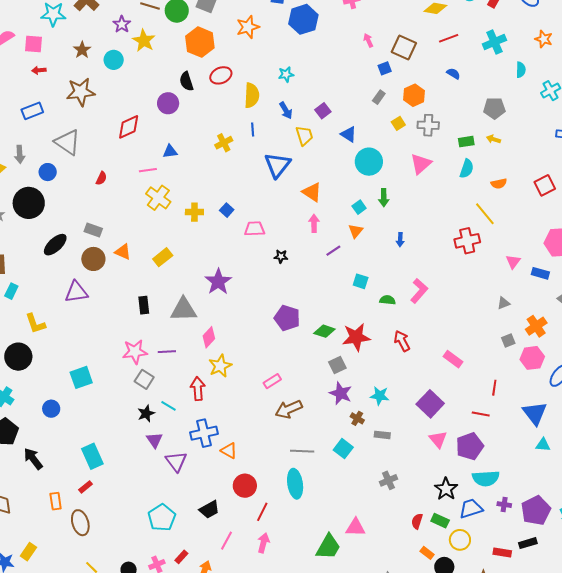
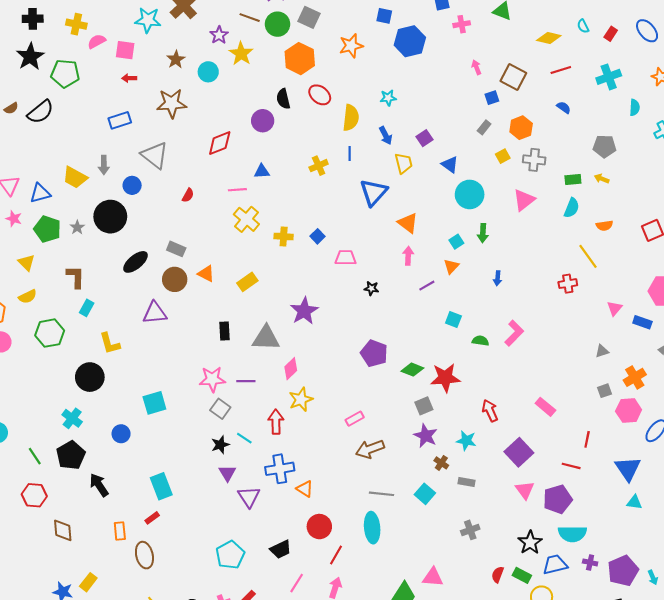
red ellipse: (221, 75) -> (320, 95), turned 60
red cross: (467, 241) -> (568, 284), size x0.7
red arrow: (402, 341) -> (490, 411), moved

